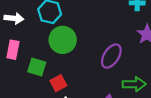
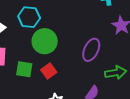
red square: (58, 83) -> (49, 71), moved

